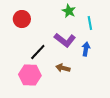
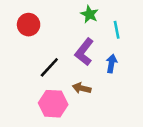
purple L-shape: (65, 40) -> (84, 52), turned 90
pink hexagon: (30, 75) -> (53, 104), moved

